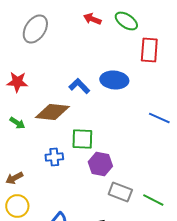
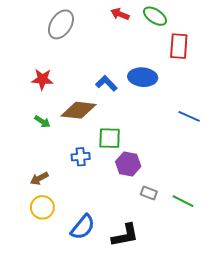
gray rectangle: (120, 192) -> (149, 193), size x0.7

